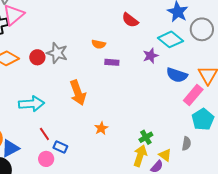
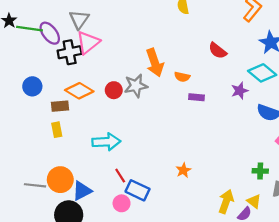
gray star: (57, 53) -> (136, 86), turned -30
orange arrow: (78, 93) -> (155, 63), moved
green cross: (146, 137) -> (260, 171), moved, turned 32
blue rectangle: (60, 147) -> (138, 190), size x1.5

